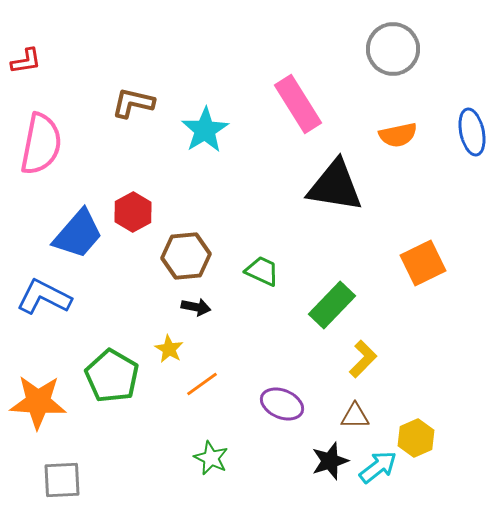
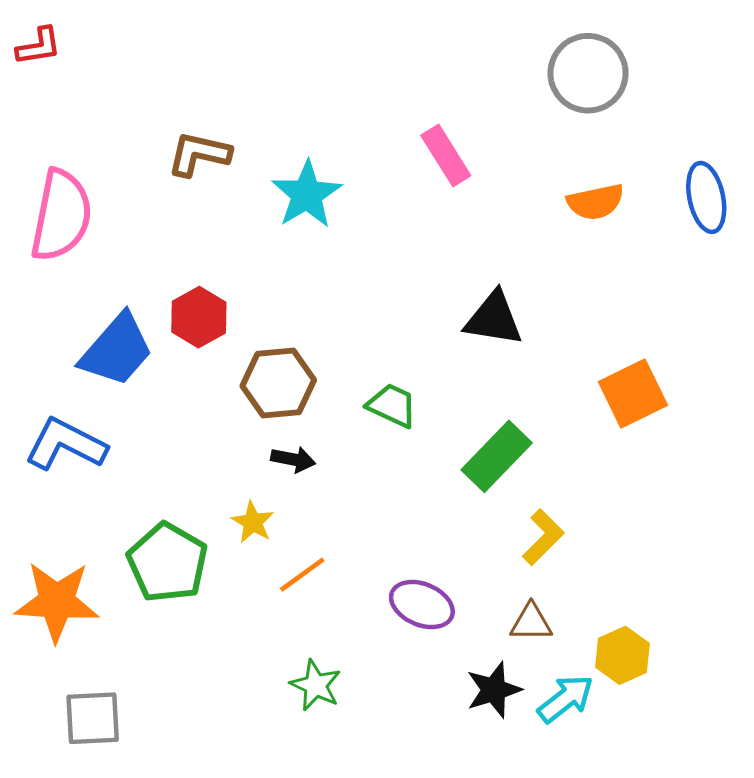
red L-shape: (26, 61) -> (39, 46), moved
pink rectangle: (298, 104) -> (446, 156), size x0.7
black triangle: (335, 186) -> (494, 319), moved, size x0.7

